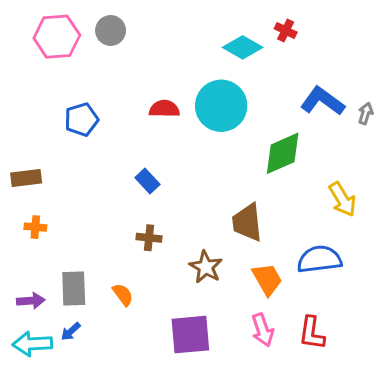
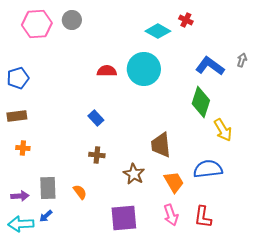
gray arrow: (365, 113) -> (242, 60), moved
blue pentagon: (81, 120) -> (18, 78), moved
green diamond: (283, 153) -> (201, 102), moved, turned -48

